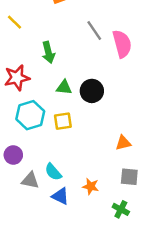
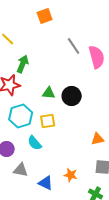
green arrow: (48, 52) -> (23, 64), moved, turned -144
cyan semicircle: (53, 172) -> (35, 143), moved

